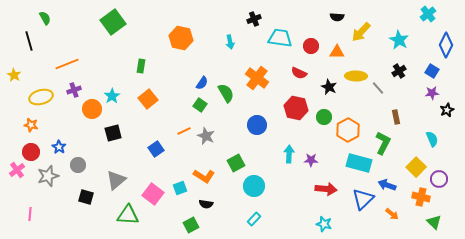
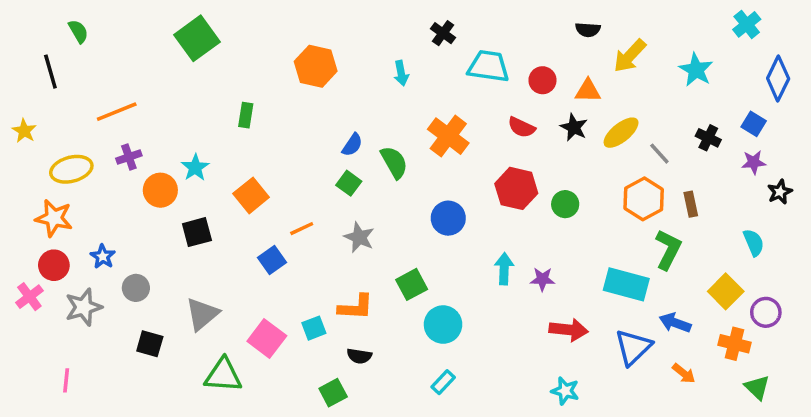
black cross: (254, 19) -> (443, 33), turned -32
black cross: (399, 71) -> (708, 138), moved, turned -32
yellow ellipse: (356, 76) -> (621, 133), turned -40
black star: (329, 87) -> (574, 127), moved
orange square: (148, 99) -> (251, 195), moved
orange star: (31, 125) -> (54, 218), size x1.5
orange hexagon: (348, 130) -> (644, 199), moved
orange line: (184, 131) -> (302, 229), moved
orange L-shape: (204, 176) -> (356, 307), turned -30
pink line: (30, 214) -> (66, 380), moved

